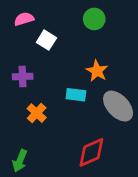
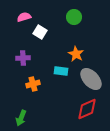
orange cross: (37, 113) -> (33, 84), turned 32
red diamond: (91, 152) -> (87, 109), moved

